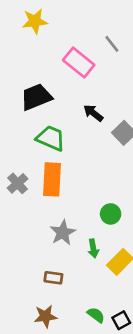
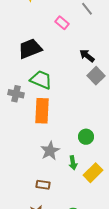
pink rectangle: (79, 62) -> (62, 23), size x0.6
black arrow: (93, 113) -> (87, 56), moved
gray cross: (18, 183) -> (16, 94), moved, turned -35

